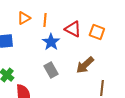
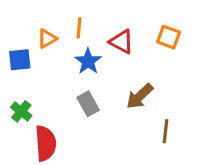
orange triangle: (24, 18) -> (47, 39), moved
orange square: (97, 32) -> (169, 37), moved

